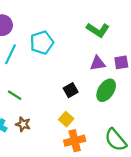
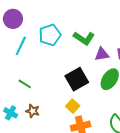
green L-shape: (98, 30) -> (84, 38), moved
black square: (71, 90) -> (77, 79), size x1.6

